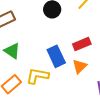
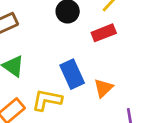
red rectangle: (82, 44) -> (104, 33), moved

